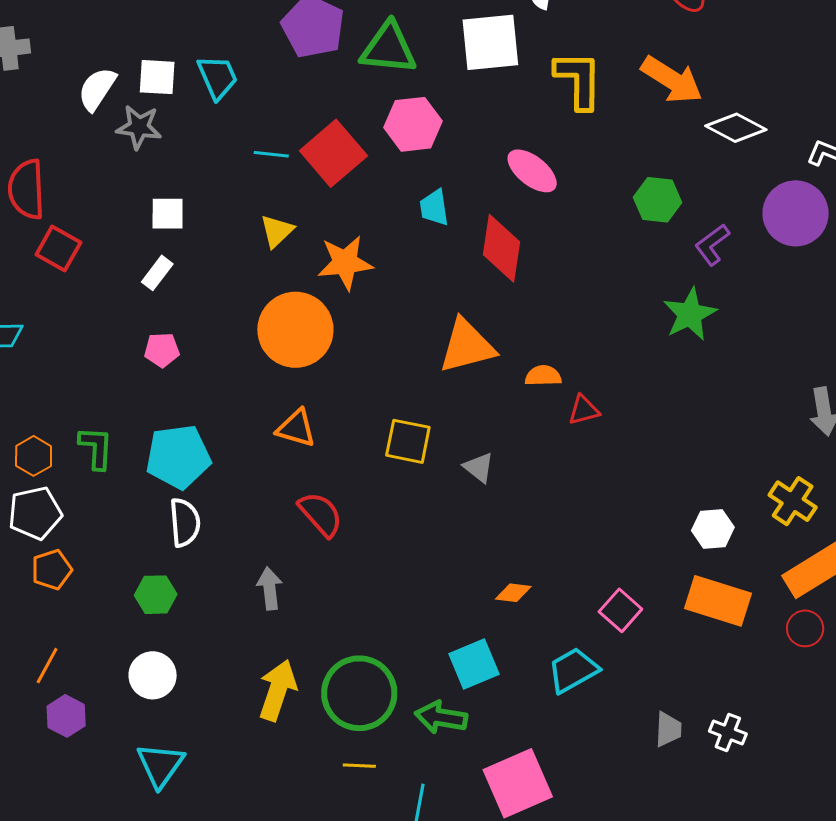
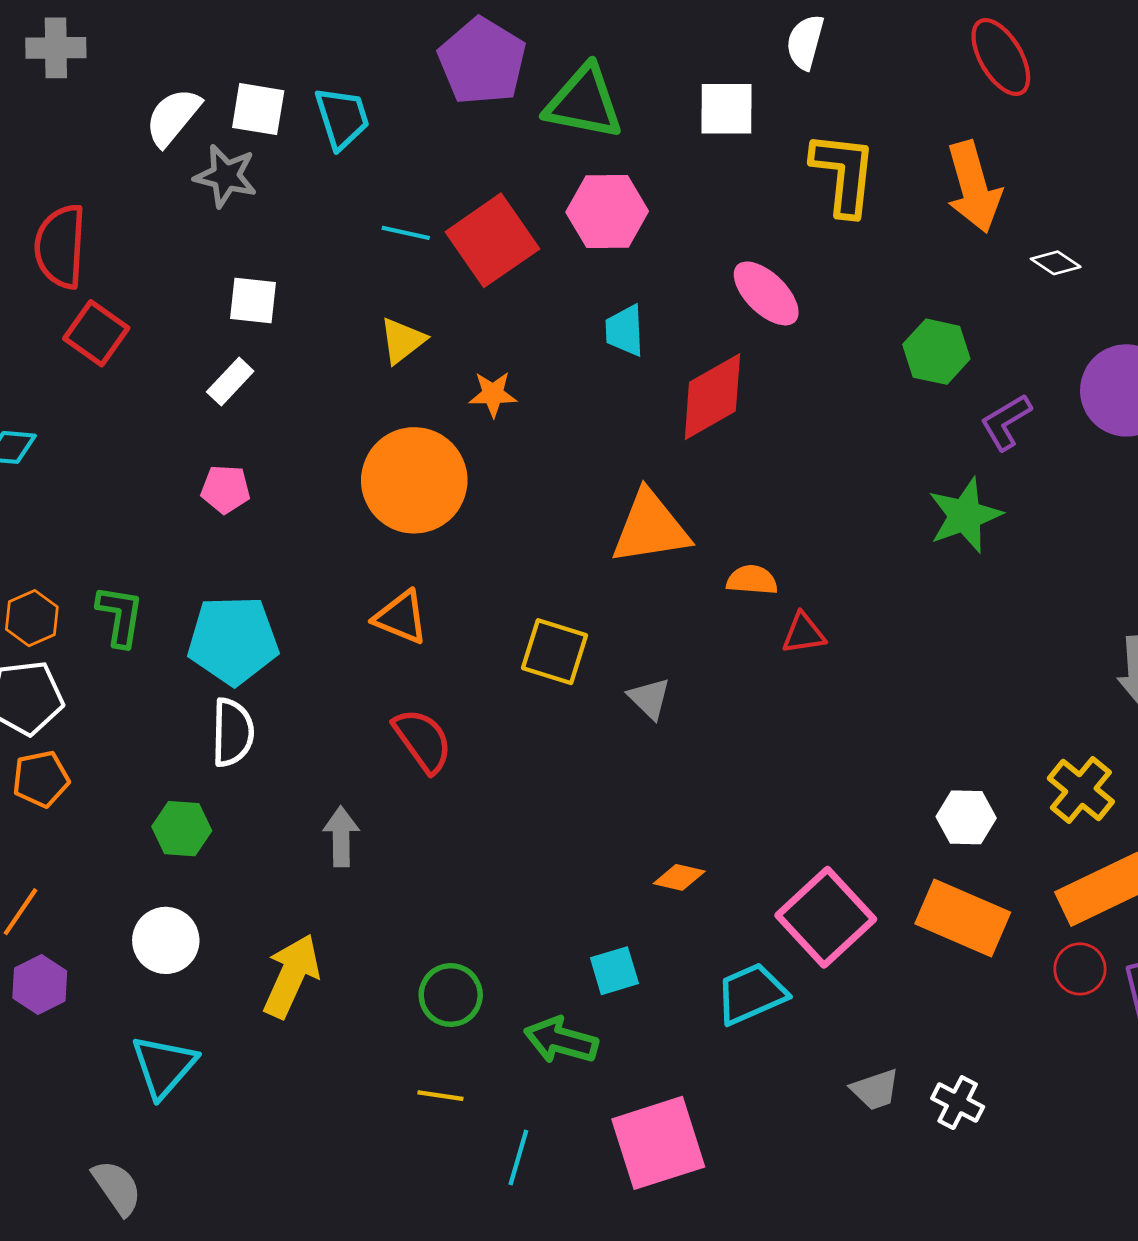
white square: (490, 42) -> (727, 109), size x0.7
orange arrow: (672, 80) -> (974, 187), turned 36
white diamond: (736, 128) -> (1056, 263), size x0.6
red diamond: (502, 248) -> (712, 397), turned 46
orange star: (345, 263) -> (493, 394), size x0.6
pink square: (620, 610) -> (826, 917), size x1.6
cyan square: (474, 664) -> (614, 971), size x0.7
yellow arrow: (278, 690) -> (291, 976), moved
green circle: (359, 693) -> (451, 995), size x0.6
gray trapezoid: (668, 729) -> (875, 1090), turned 63

